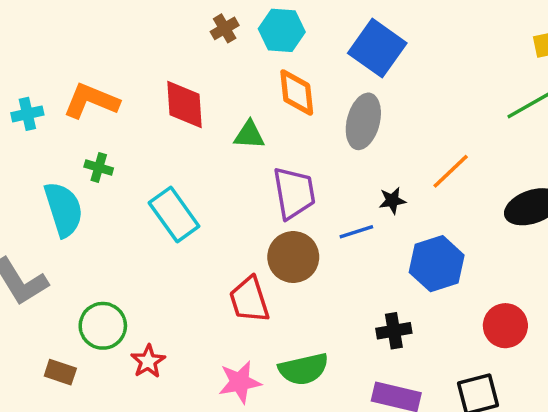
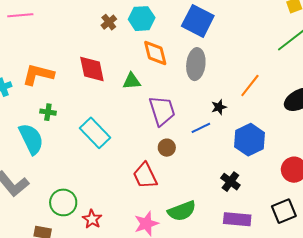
brown circle: (293, 257) -> (167, 148), size x0.6
black cross: (394, 331) -> (230, 182), turned -36

